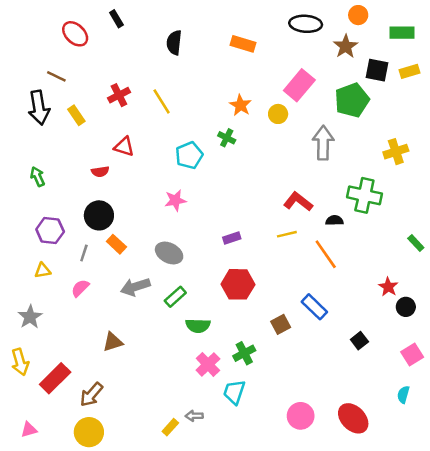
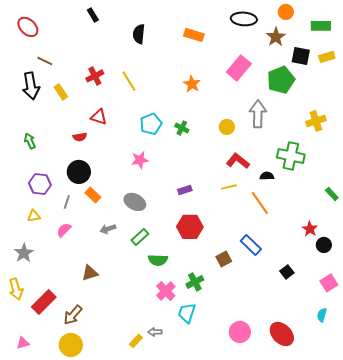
red ellipse: (75, 34) -> (28, 27), moved
yellow circle: (278, 114) -> (227, 127), moved
green cross: (227, 138) -> (182, 128), moved
gray arrow: (135, 287) -> (108, 229), size x0.7

